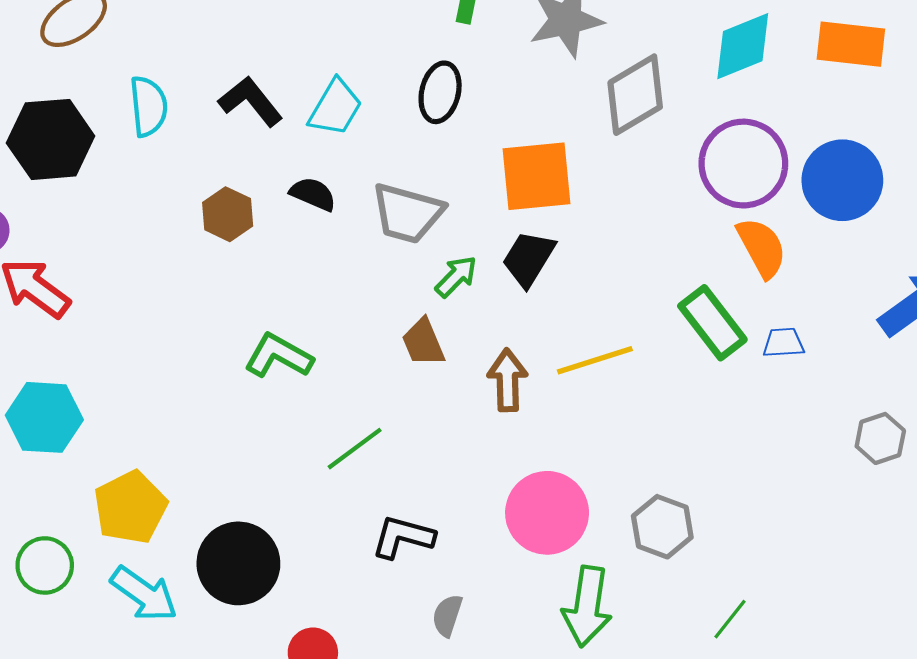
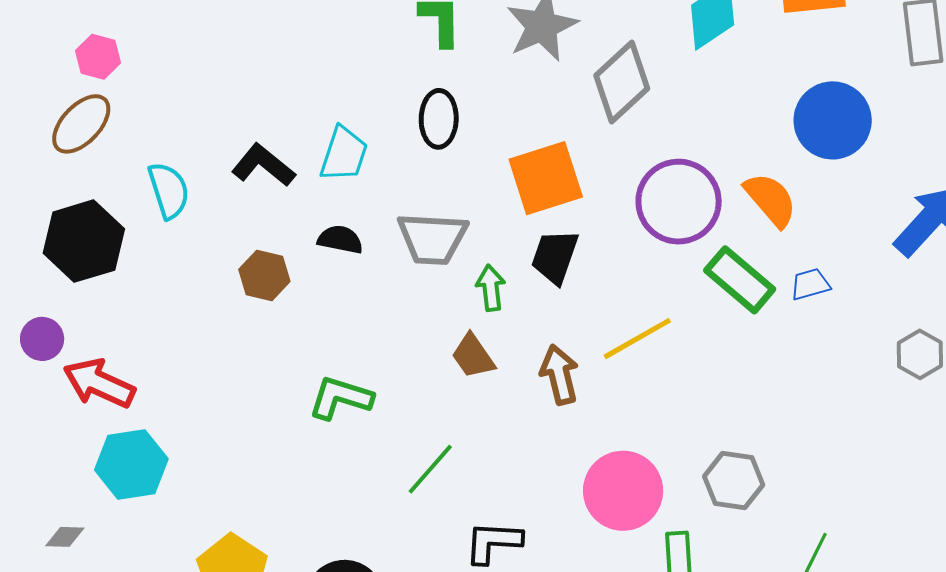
purple circle: (743, 164) -> (679, 202), moved
green arrow: (456, 276) -> (491, 288), turned -39
cyan hexagon: (44, 417) -> (131, 464), moved

